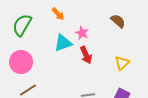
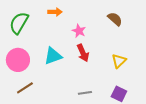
orange arrow: (58, 14) -> (55, 12), turned -48
cyan triangle: (63, 43) -> (53, 56), moved

